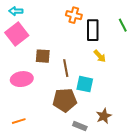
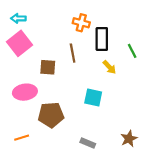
green line: (123, 25) -> (132, 51), moved
brown line: (66, 68) -> (73, 53), moved
brown pentagon: (65, 100) -> (51, 115), moved
brown star: (104, 116) -> (129, 139), moved

